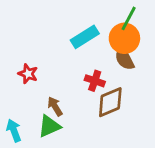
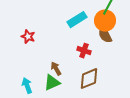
red star: (28, 74) -> (28, 37), moved
brown diamond: (110, 102) -> (89, 79), moved

